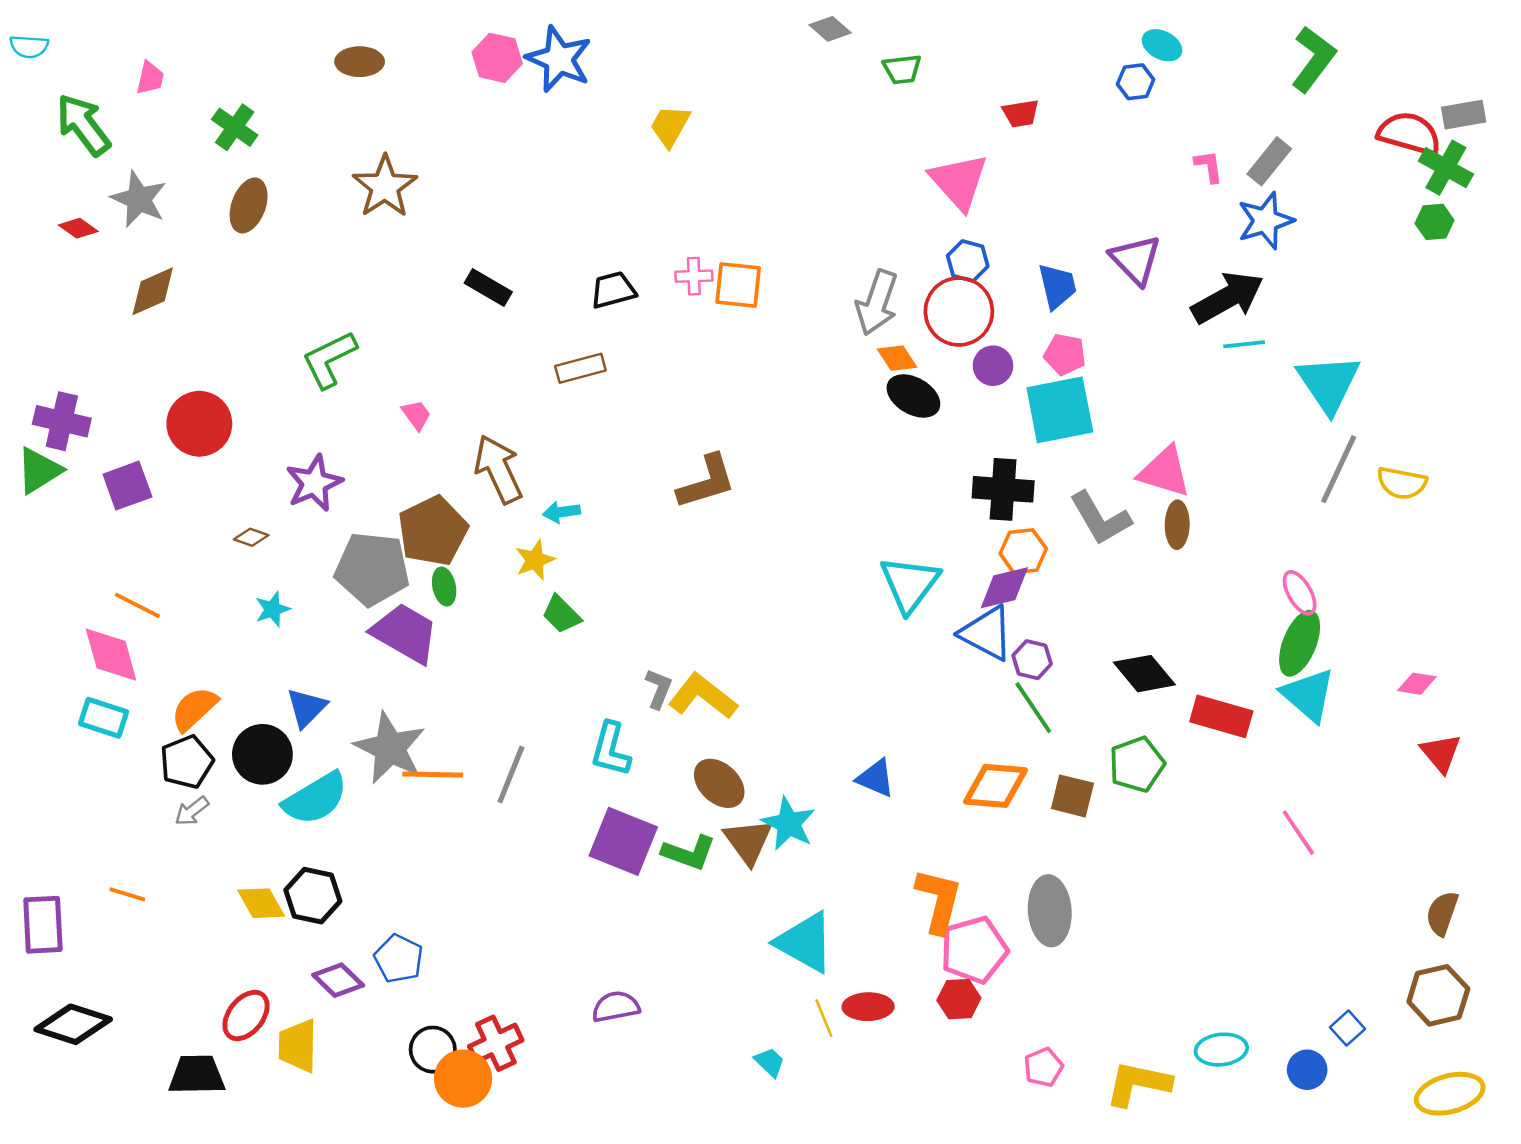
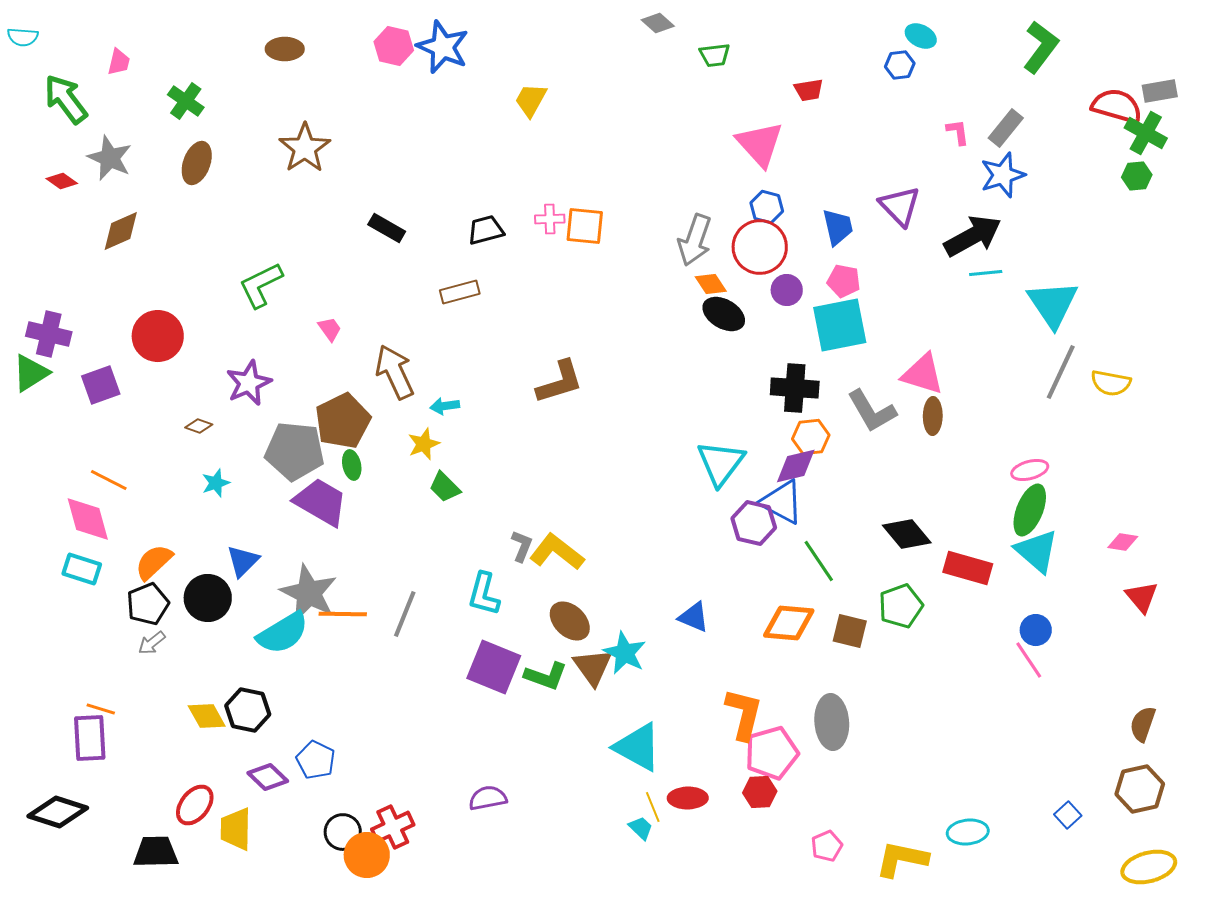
pink ellipse: (1300, 593) -> (1030, 470), turned -75
purple hexagon: (1032, 660) -> (754, 523), moved, size x1.4
cyan semicircle: (315, 798) -> (283, 633), moved
purple rectangle: (43, 925) -> (90, 738), moved
cyan trapezoid: (770, 1062) -> (641, 828), moved
blue circle: (1307, 1070) -> (1036, 630), moved

